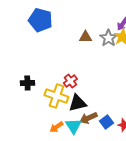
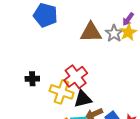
brown triangle: (85, 37) -> (91, 32), size x1.6
red cross: (70, 81) -> (76, 77), size x1.6

